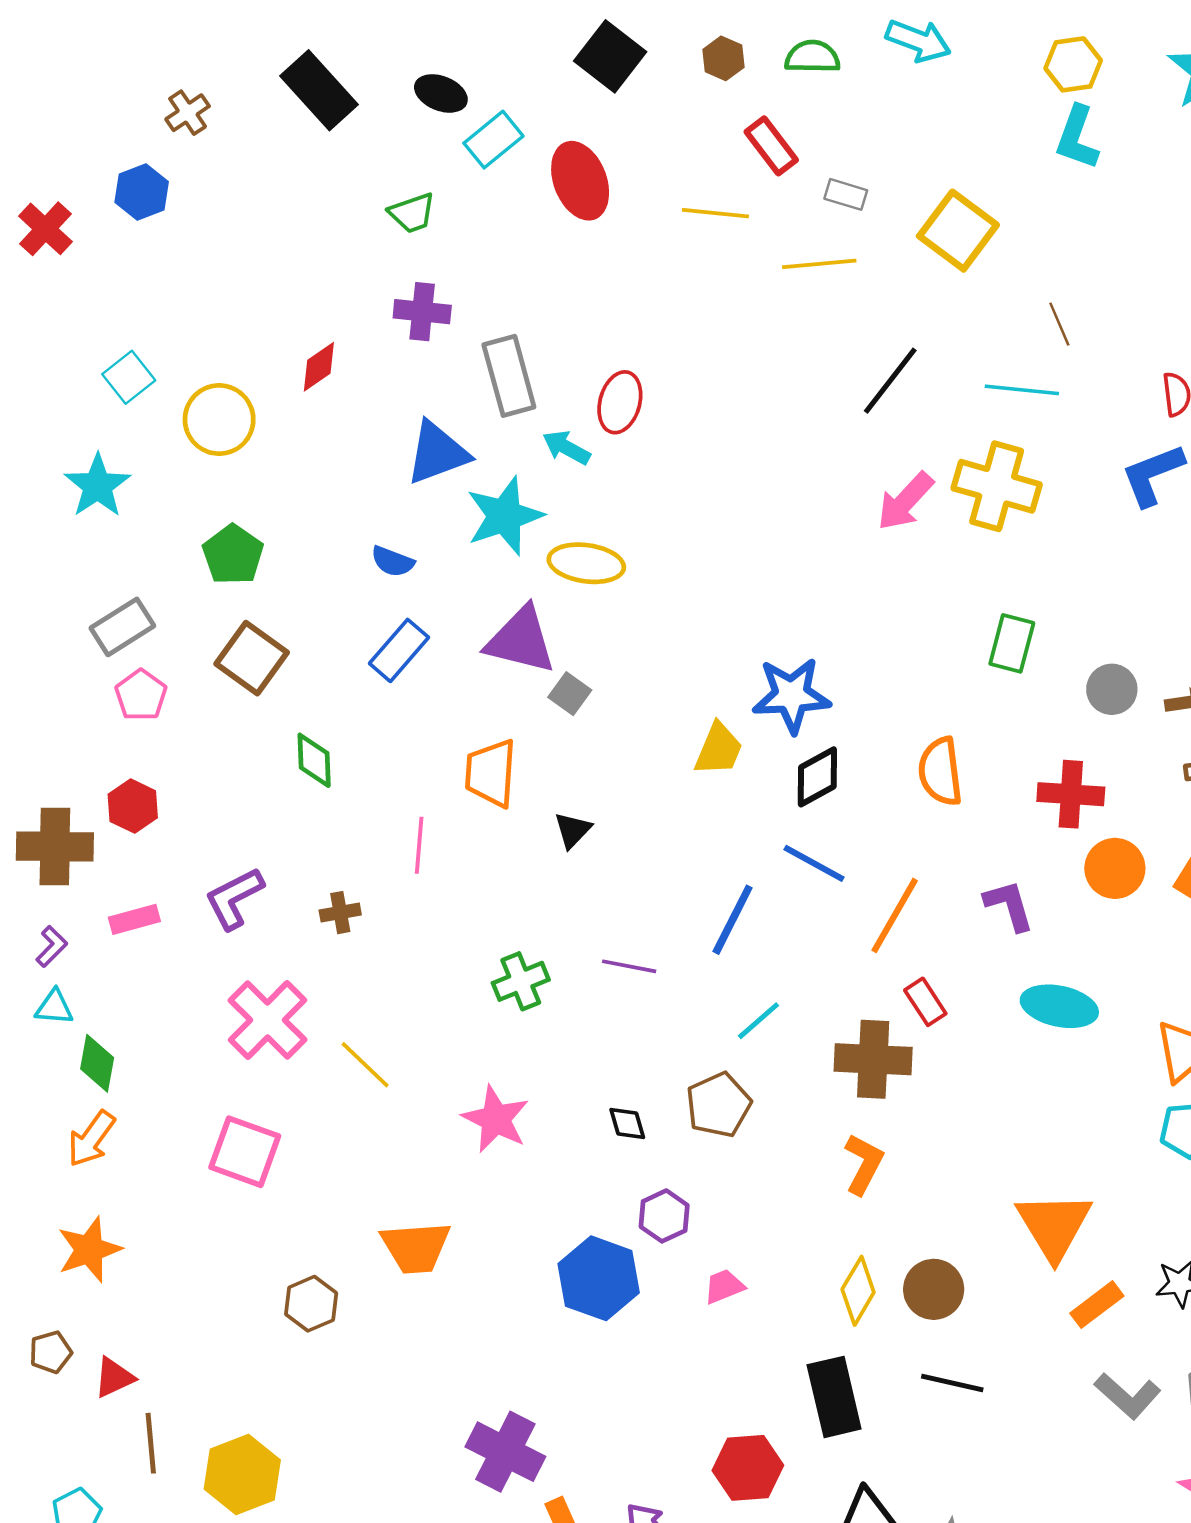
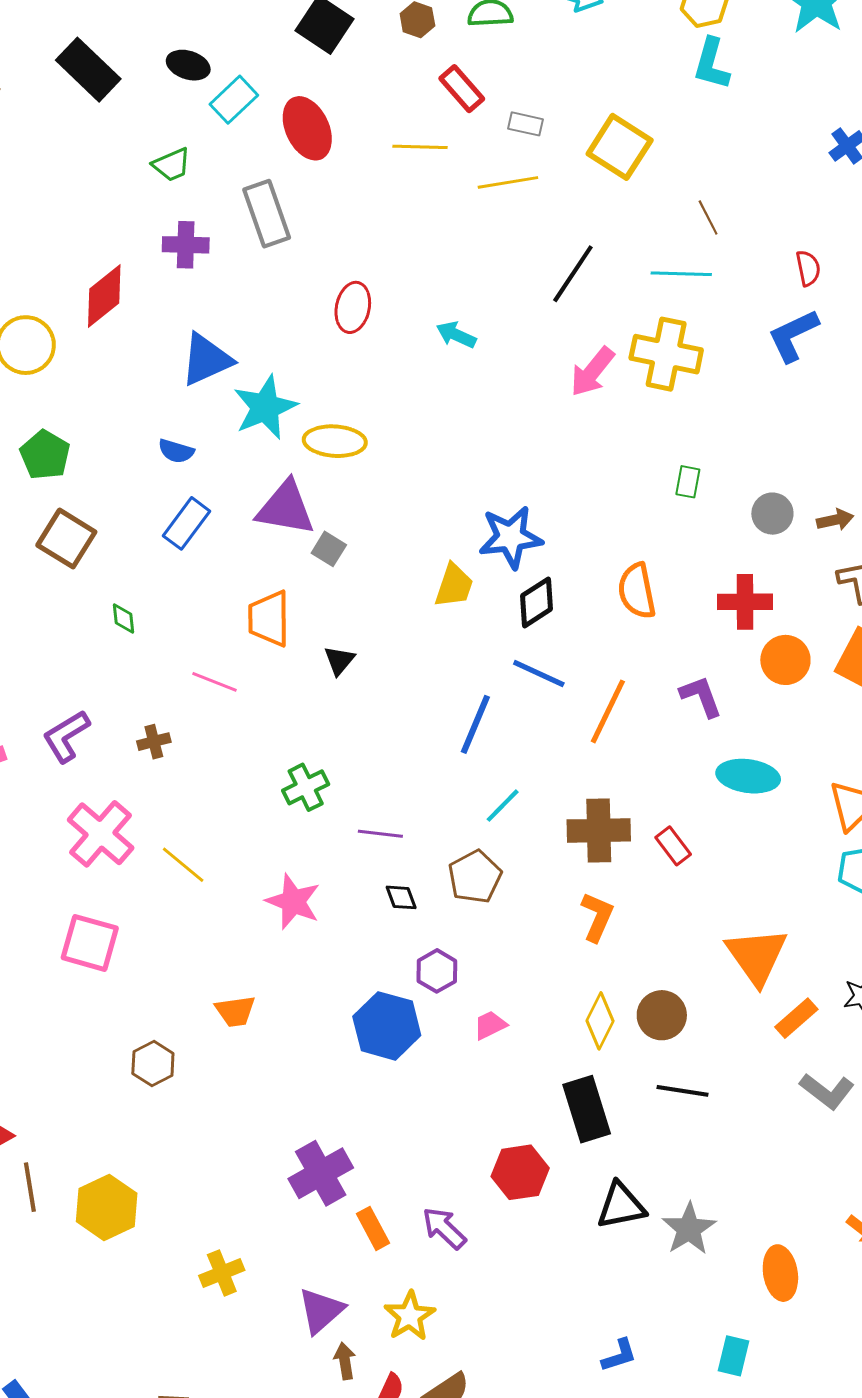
red diamond: (319, 367) -> (104, 296), size x1.5
gray rectangle: (509, 376) -> (267, 214), moved
cyan arrow: (566, 448) -> (456, 335), moved
green rectangle: (1012, 643) -> (688, 482), size x0.7
green diamond: (314, 760) -> (124, 618), size x0.7
pink line: (419, 845) -> (215, 682), turned -69
purple line: (629, 966) -> (380, 834), moved
red rectangle: (925, 1002) -> (673, 846), moved
orange trapezoid: (416, 1247) -> (235, 1011), size x0.7
purple cross: (505, 1452) -> (321, 1173), turned 38

